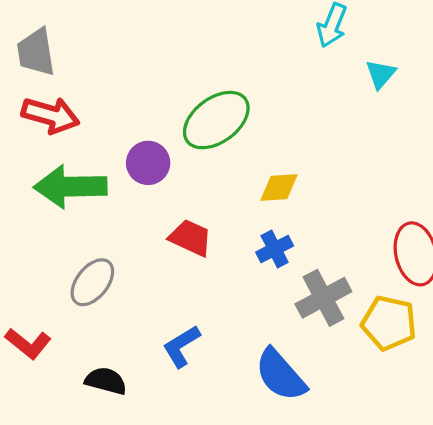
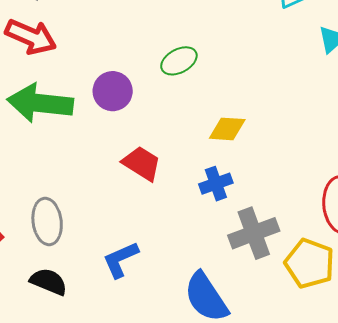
green ellipse: (216, 120) -> (179, 61), size x0.6
gray ellipse: (92, 282) -> (47, 222), moved, turned -54

